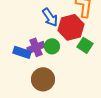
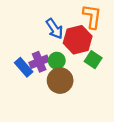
blue rectangle: (22, 52) -> (24, 67), turned 30
brown circle: (43, 79) -> (60, 81), moved

